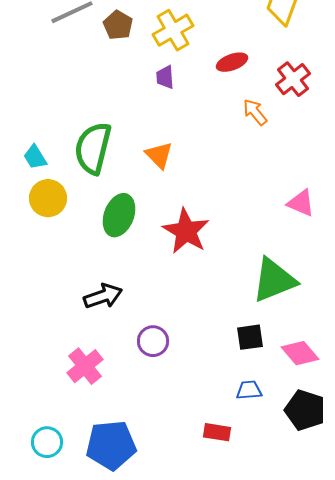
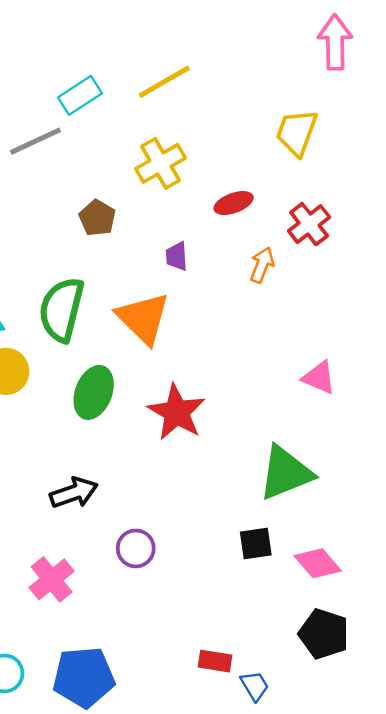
brown pentagon: (118, 25) -> (97, 218), moved
purple trapezoid: (165, 77) -> (177, 256), moved
orange arrow: (255, 112) -> (262, 265), turned 60
orange triangle: (159, 155) -> (143, 318), size x1.6
blue trapezoid: (249, 390) -> (255, 686), moved, turned 64

